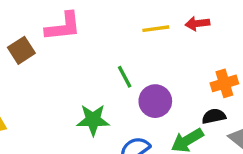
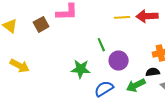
red arrow: (197, 23) -> (147, 16), size x1.5

